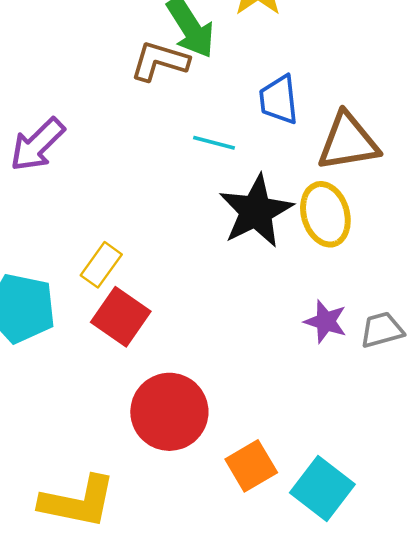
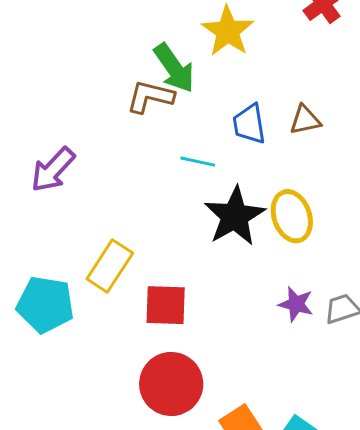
brown triangle: (348, 142) -> (305, 120), moved, size x0.6
yellow rectangle: (101, 265) -> (110, 266), size x1.4
red square: (121, 317) -> (166, 305), moved, turned -30

